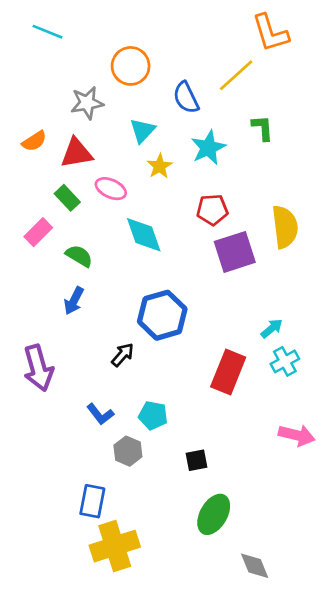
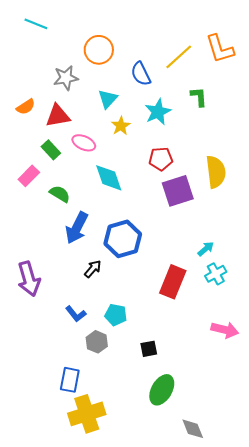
orange L-shape: (270, 33) -> (220, 49), moved
blue arrow: (74, 301) -> (77, 228), moved, size x1.5

